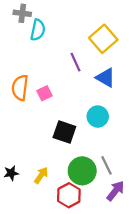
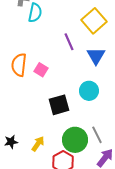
blue triangle: (105, 78) -> (96, 56), turned 30
pink square: (44, 93) -> (41, 70), turned -32
black square: (64, 132) -> (59, 105), turned -35

